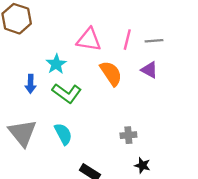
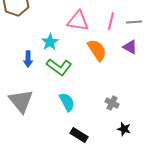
cyan semicircle: (63, 134) -> (67, 102), moved
gray cross: (128, 135) -> (112, 103), turned 32

